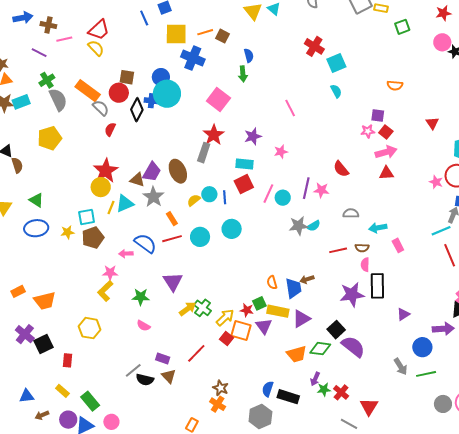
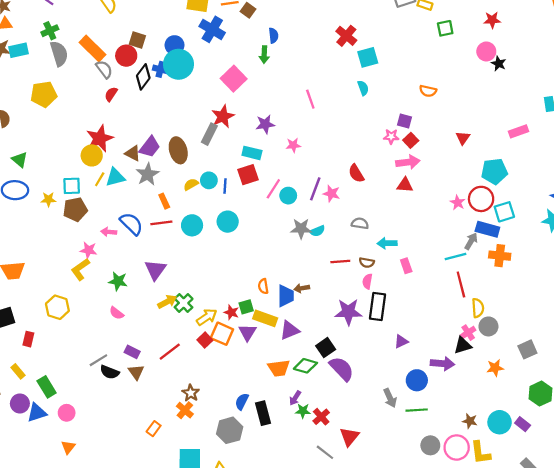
black rectangle: (288, 397) -> (263, 413), turned 50

